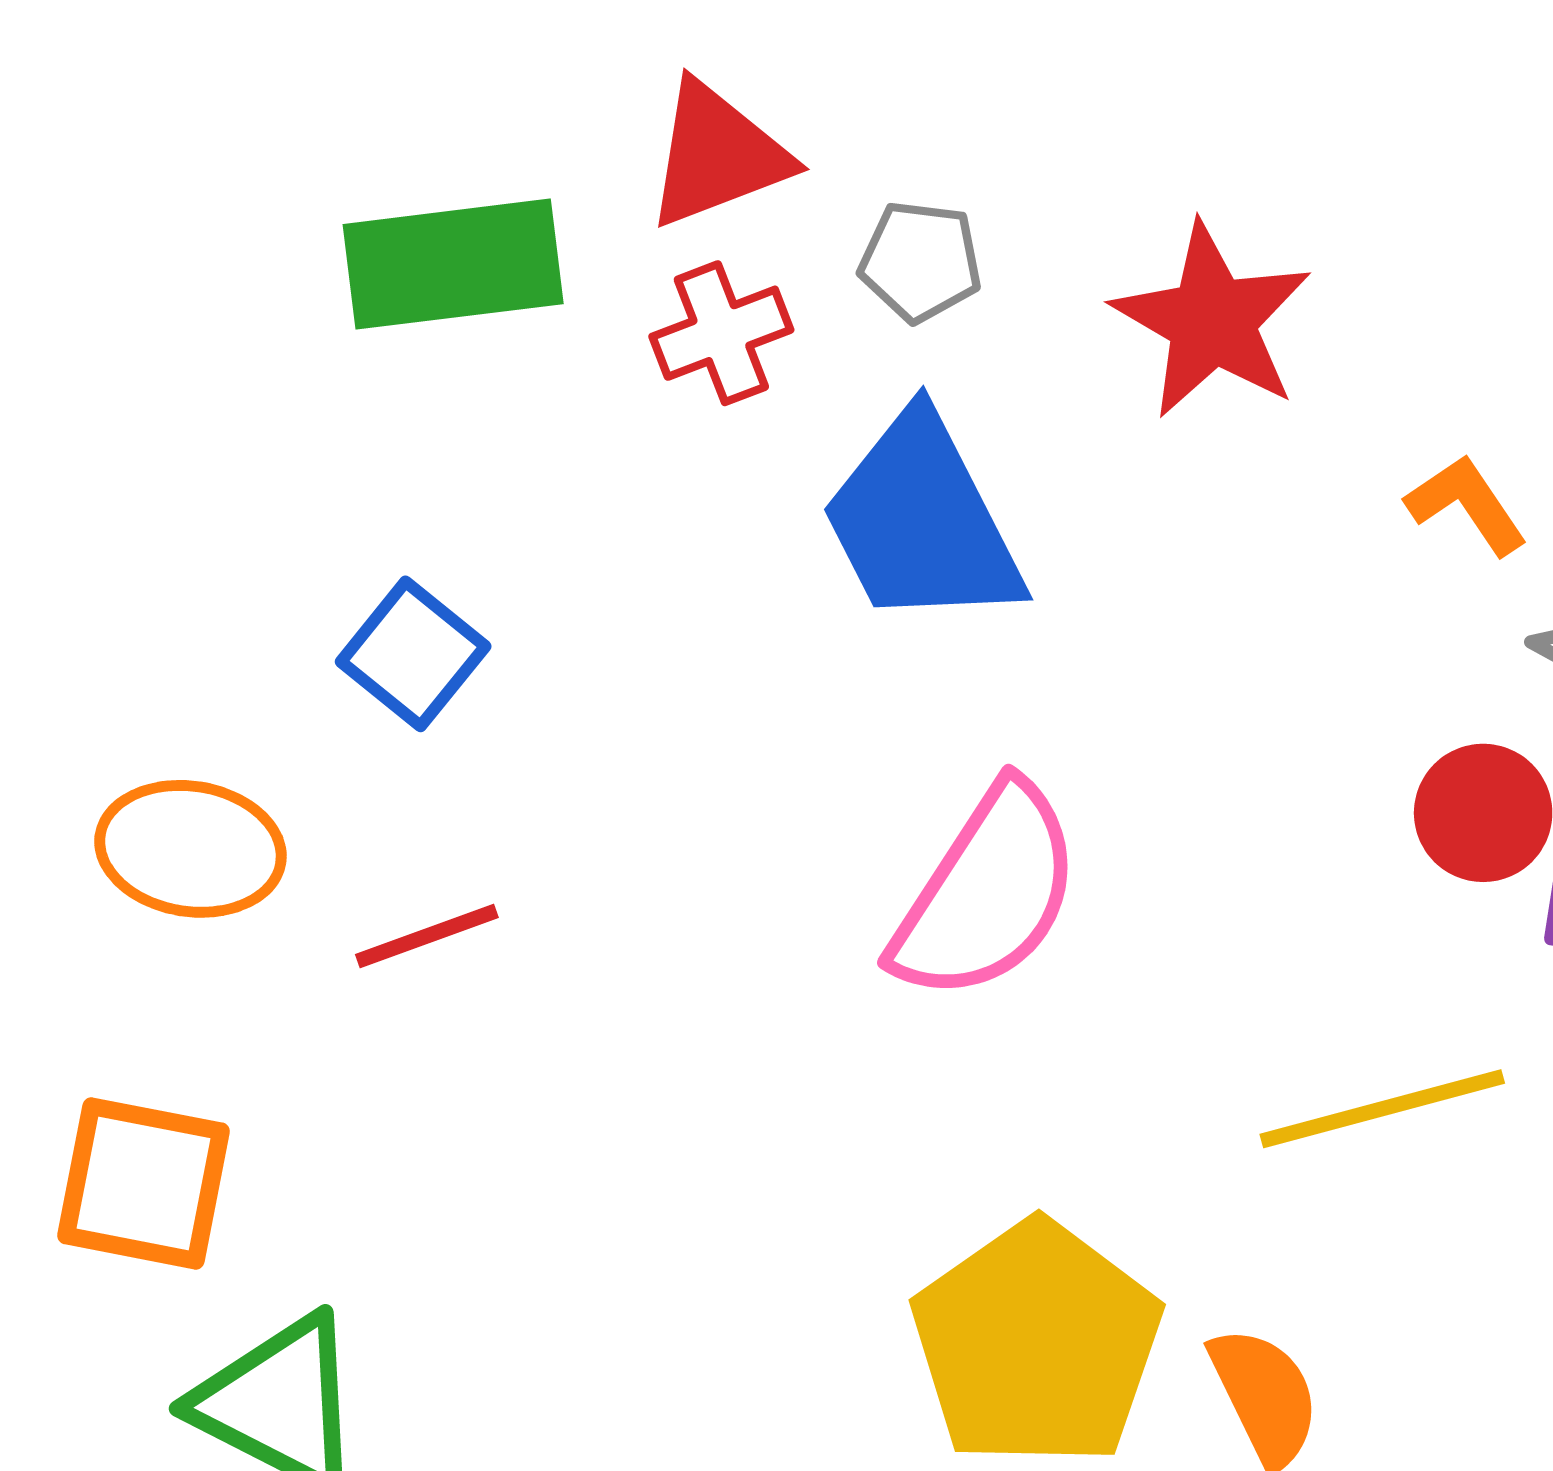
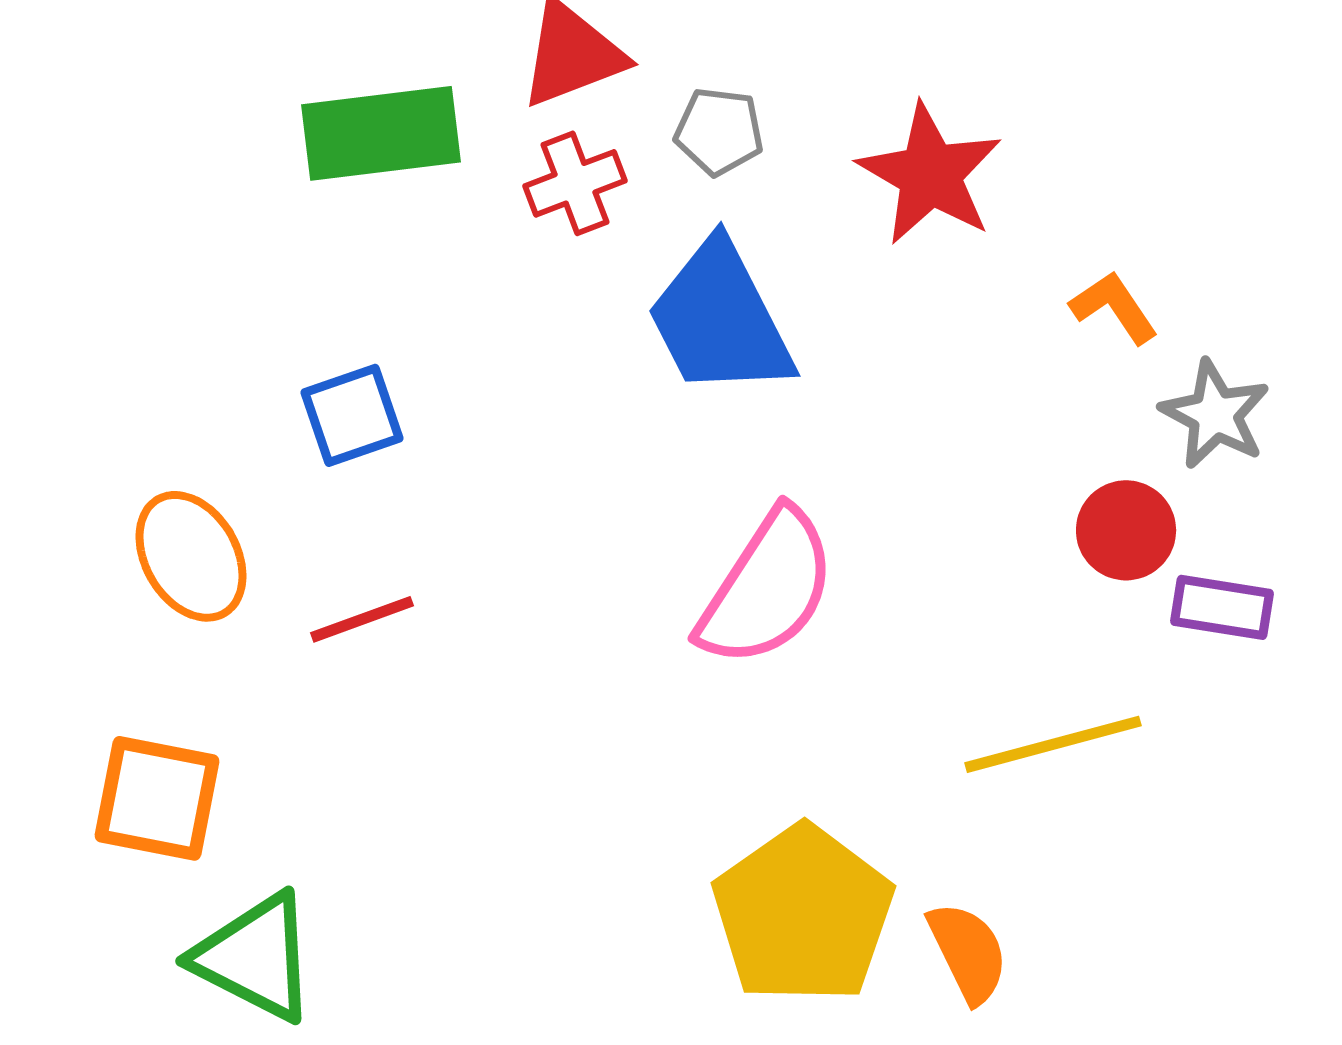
blue square: (413, 654) -> (352, 415), turned 32
orange ellipse: (190, 849) -> (191, 556), turned 51

